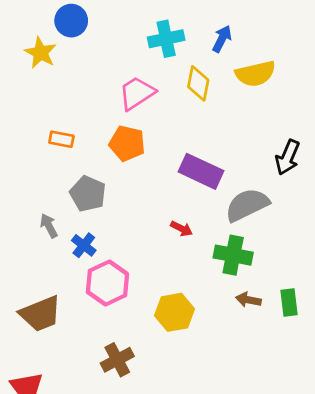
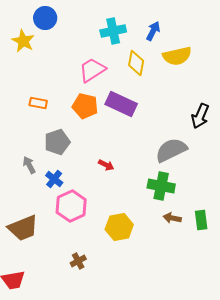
purple rectangle: (201, 171) -> (121, 104), moved
gray pentagon: (88, 194) -> (57, 142), turned 30
red arrow: (181, 229) -> (106, 165), moved
brown cross: (117, 360) -> (78, 261), size x0.7

